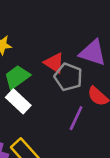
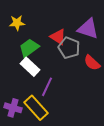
purple line: (76, 118) -> (47, 87), moved

